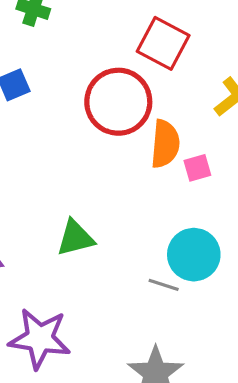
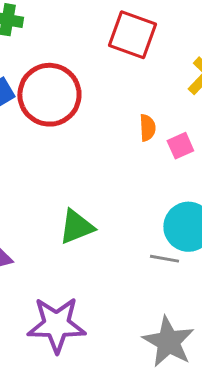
red circle: (118, 102) -> (49, 95), moved
orange semicircle: (165, 144) -> (147, 128), size x0.6

